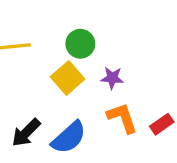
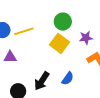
blue semicircle: (69, 137) -> (68, 79), size x0.6

